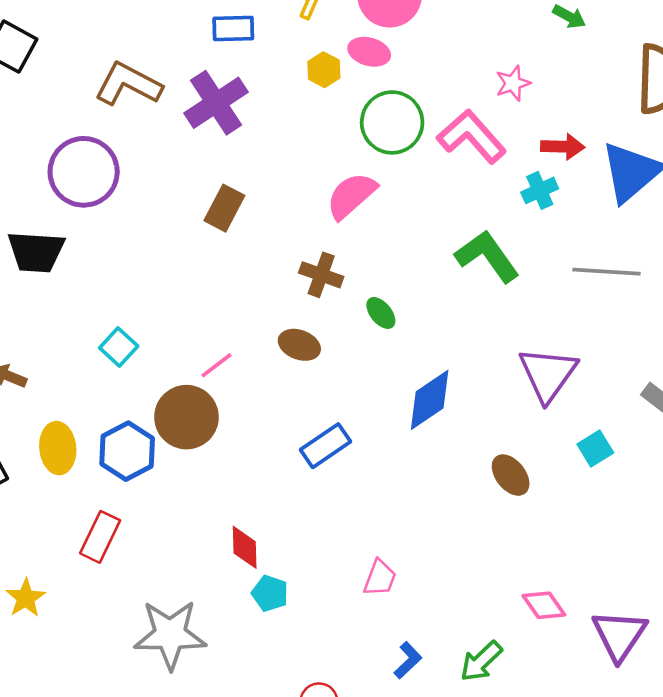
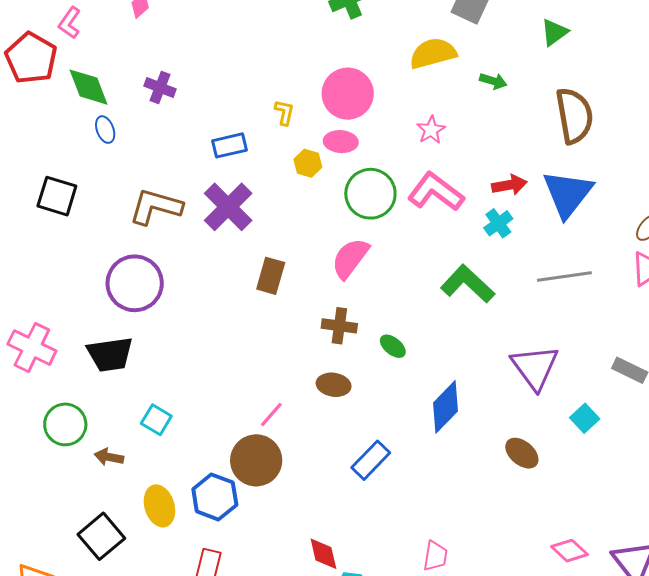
pink star: (513, 83) -> (431, 130), moved
brown rectangle: (224, 208) -> (271, 276), moved
cyan square: (119, 347) -> (156, 420), moved

